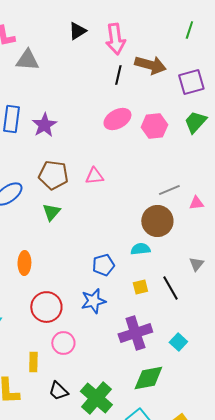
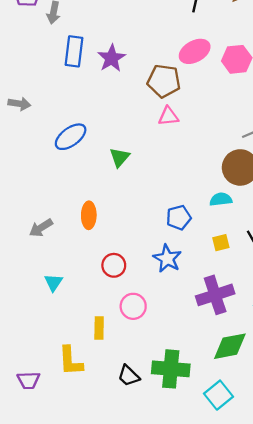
brown pentagon: (53, 175) -> (164, 81), moved
blue star: (93, 301) -> (167, 259), turned -30
red circle: (46, 307) -> (114, 265), size x0.7
black trapezoid: (58, 391) -> (129, 376), moved
green cross: (96, 398) -> (171, 369), turned -36

